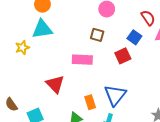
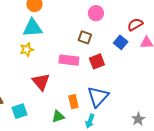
red semicircle: (148, 18) -> (135, 25), turned -91
yellow star: (22, 48) -> (27, 50), moved
red square: (123, 56) -> (97, 61), moved

